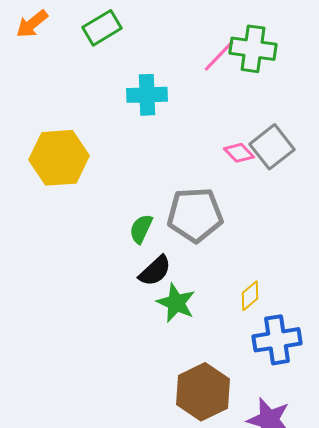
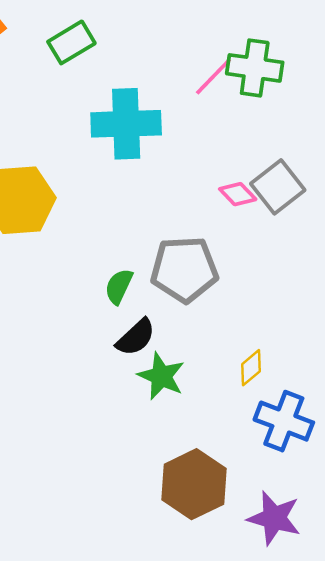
cyan cross: (147, 95) -> (126, 124), size x1.4
blue cross: (277, 340) -> (284, 421), turned 30

